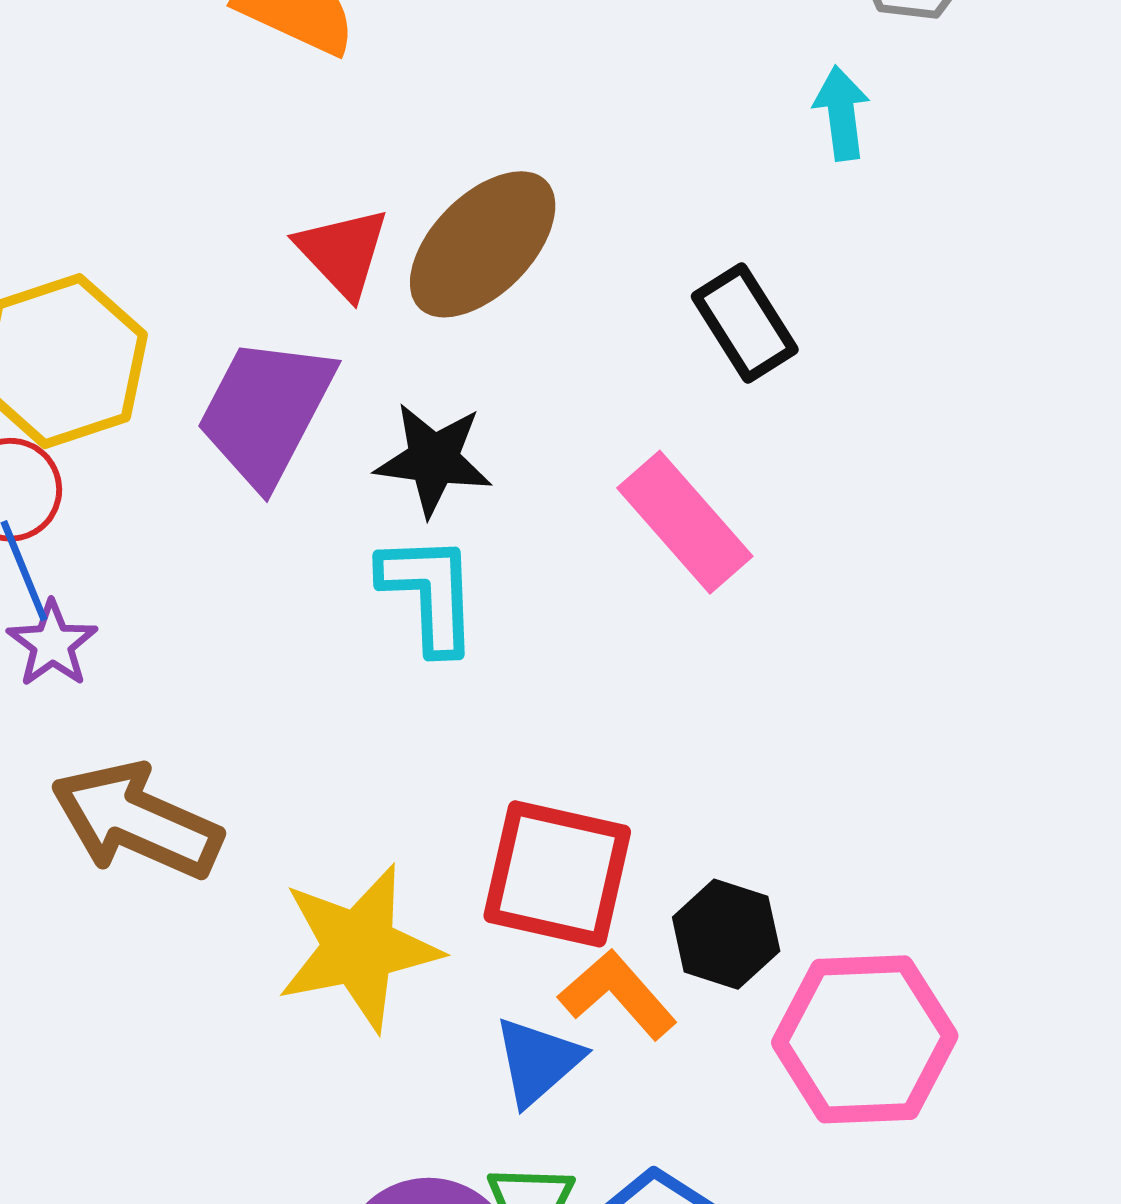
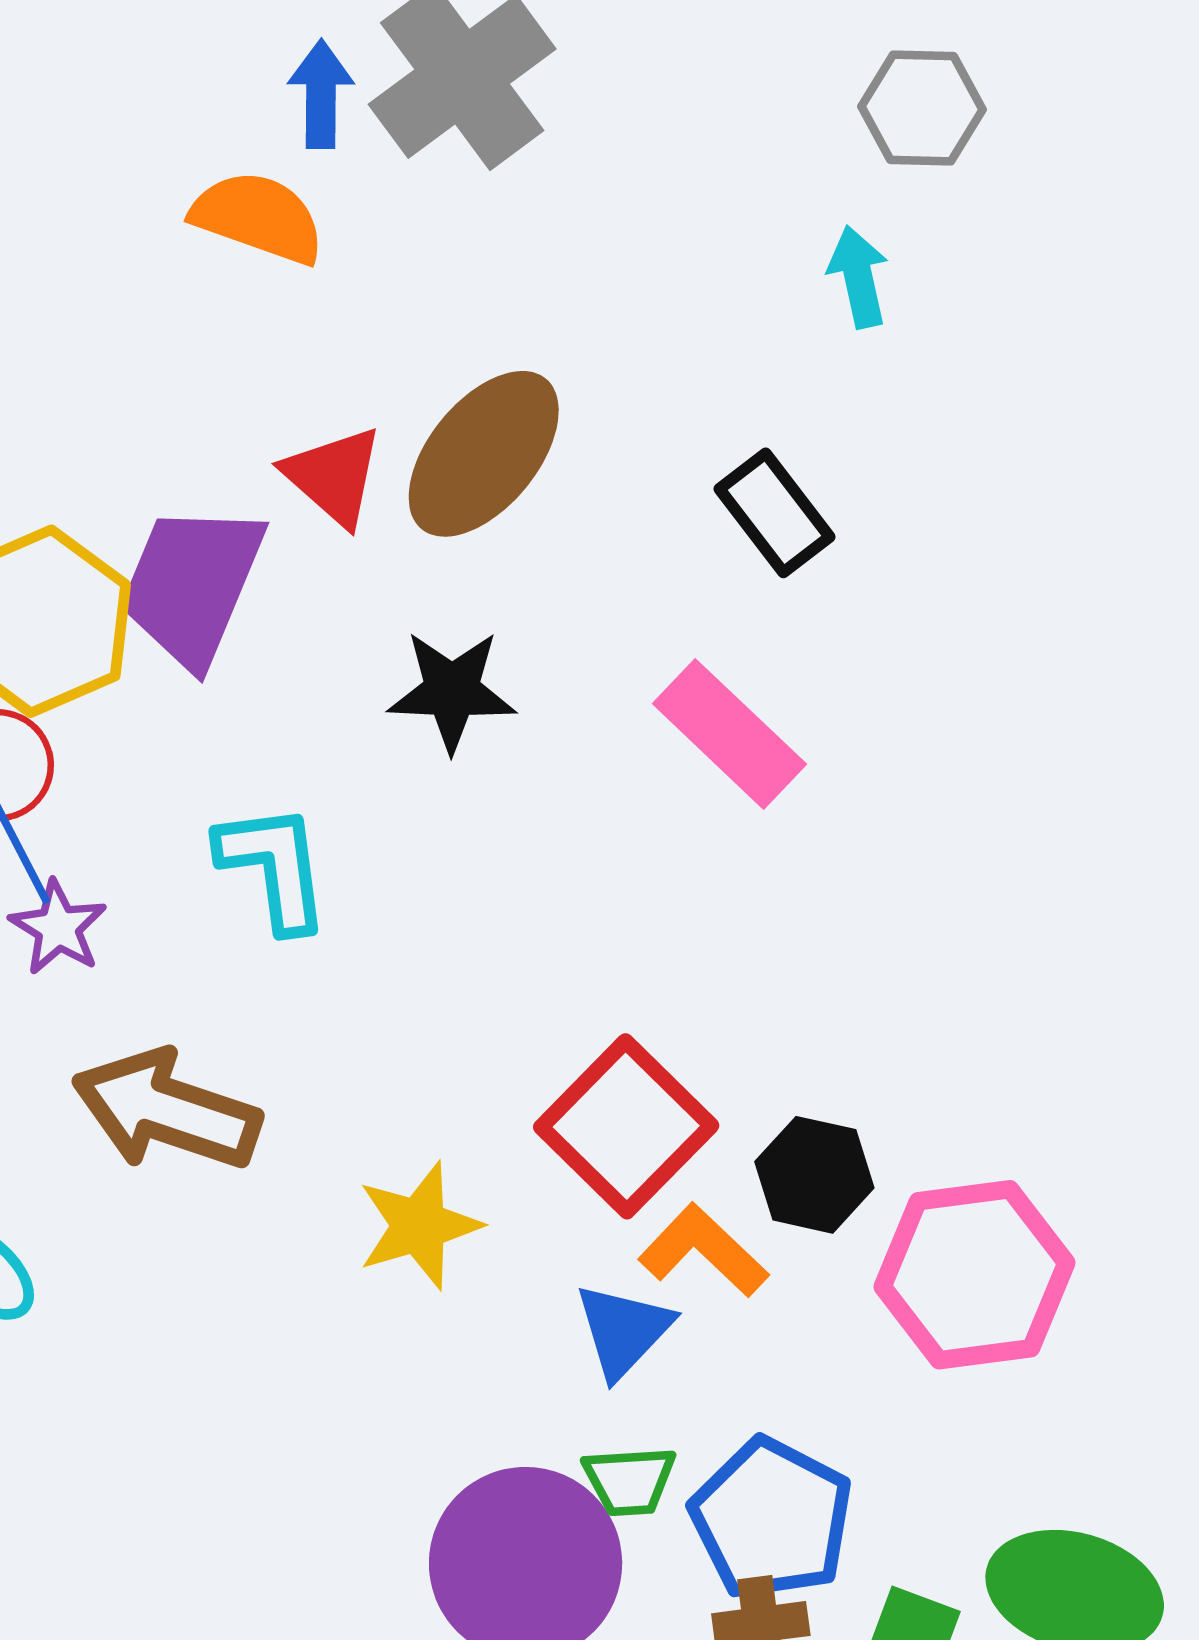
purple trapezoid: (266, 411) -> (192, 585), moved
cyan L-shape: (429, 593) -> (274, 867), moved
red square: (557, 874) -> (626, 1126), turned 37
yellow star: (359, 948) -> (419, 1226), size x0.7

